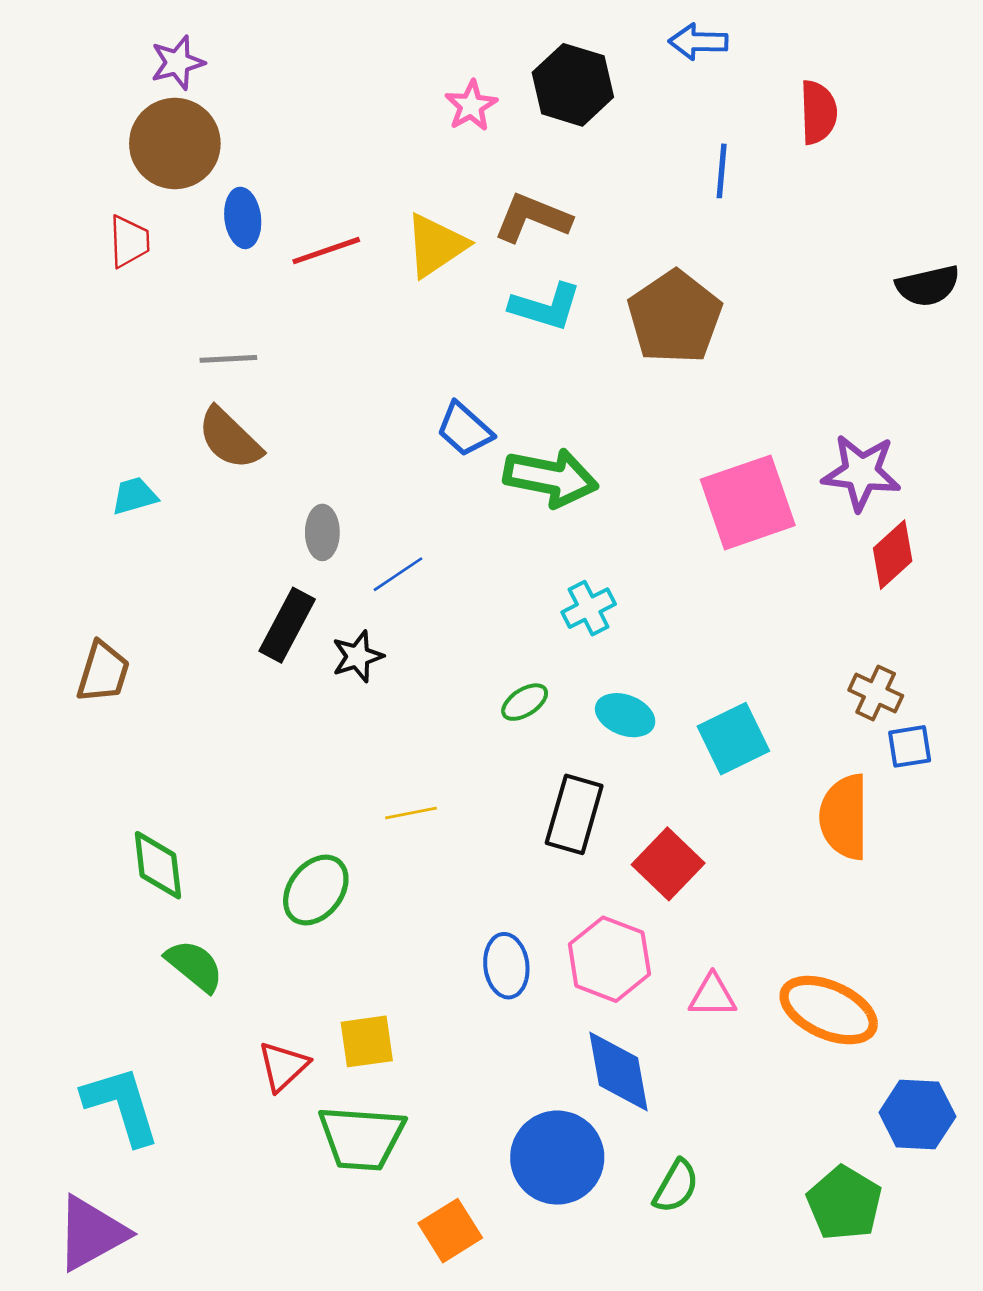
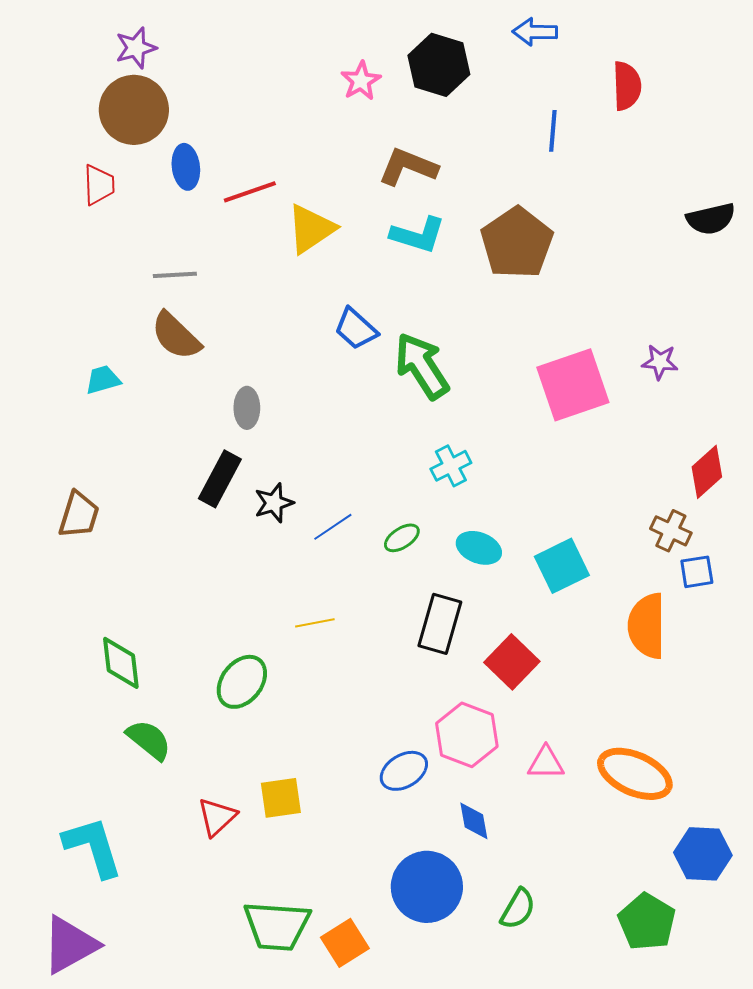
yellow triangle: (436, 245) -> (311, 229), moved
purple star: (861, 472) -> (660, 362), size x0.6
green arrow: (551, 478) -> (422, 366), turned -134
red diamond: (893, 555) -> (707, 472), moved
blue line: (398, 574) -> (333, 527), moved
blue ellipse: (506, 966) -> (404, 771), moved, turned 66
blue diamond: (619, 1071) -> (474, 821), size x0.6
green trapezoid: (361, 1138) -> (277, 926), moved

